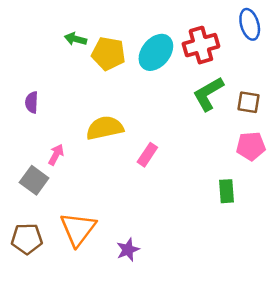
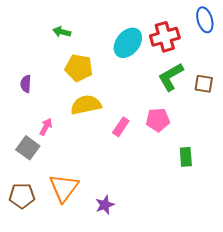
yellow pentagon: (108, 54) -> (79, 68), moved
pink pentagon: (251, 146) -> (158, 120), moved

